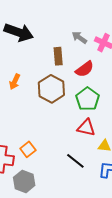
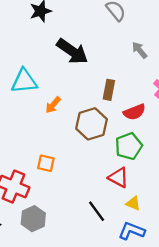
gray arrow: (79, 38) -> (140, 50), moved
orange square: (28, 149) -> (46, 163), moved, turned 35

